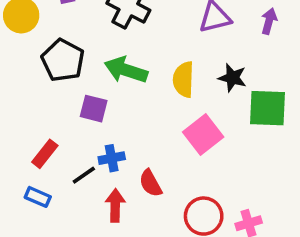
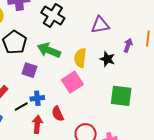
purple arrow: (269, 21) -> (128, 45), moved
green square: (268, 108) -> (121, 96), moved
pink square: (203, 135) -> (72, 82), moved

